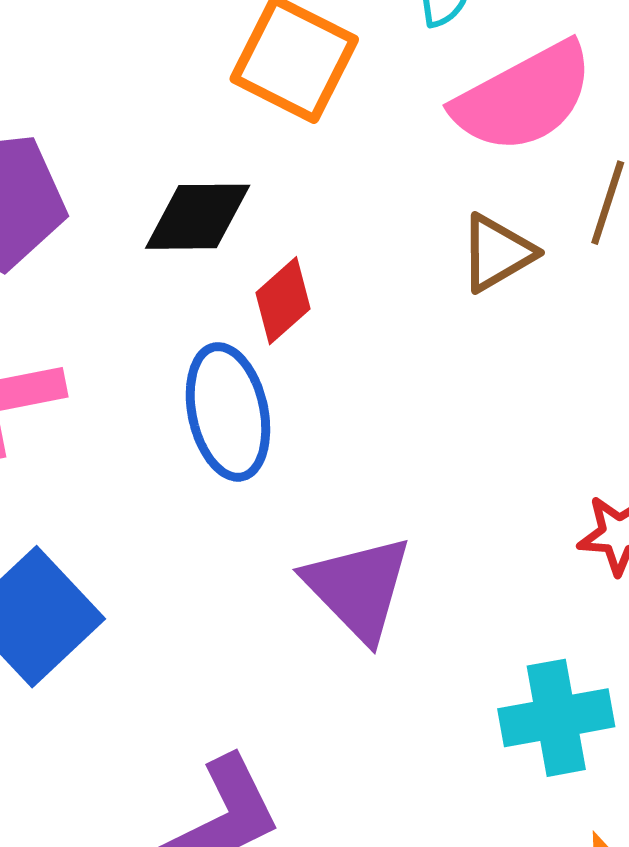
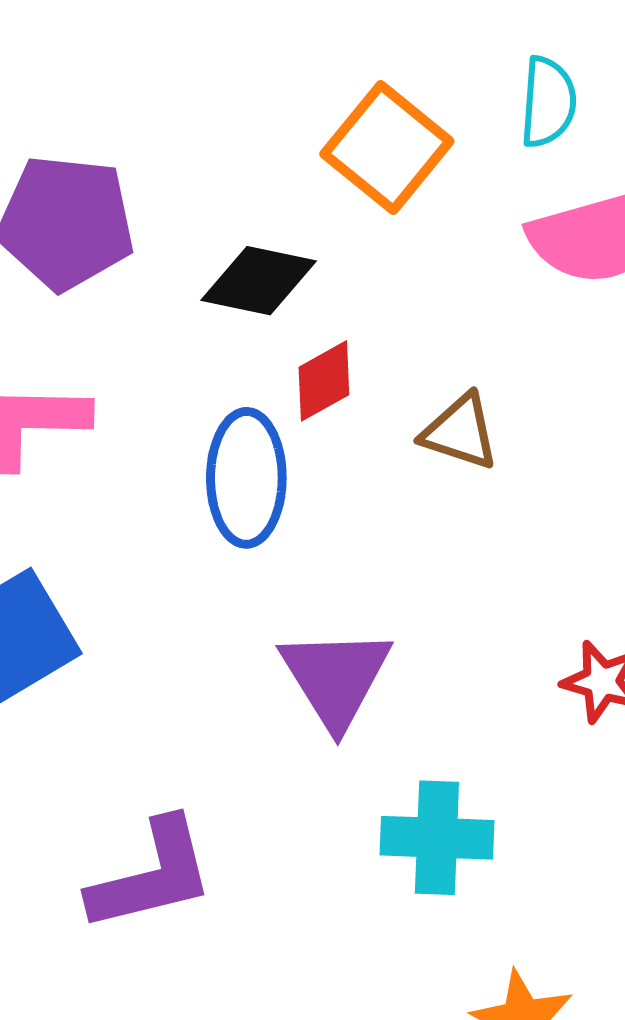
brown triangle: (497, 253) -> (460, 432), moved, turned 36
cyan cross: (556, 718) -> (437, 838), moved

